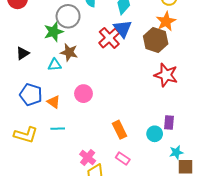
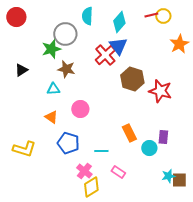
orange star: (166, 21) -> (179, 44), moved
brown hexagon: (156, 40) -> (132, 79), moved
cyan triangle: (55, 65) -> (53, 89), moved
blue pentagon: (31, 95) -> (68, 143), moved
cyan line: (58, 129) -> (101, 151), moved
orange rectangle: (120, 130) -> (129, 133), moved
cyan star: (176, 152) -> (168, 176), moved

